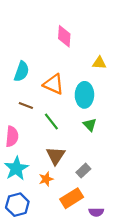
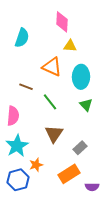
yellow triangle: (99, 63) -> (70, 46), moved
cyan semicircle: (22, 71) -> (22, 38), moved
orange star: (46, 179) -> (36, 165), moved

